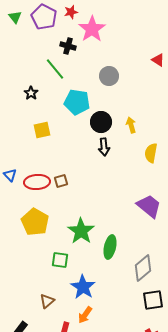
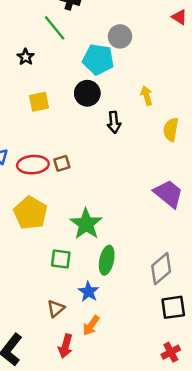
cyan pentagon: (77, 102) -> (98, 59), moved
black circle: (101, 122) -> (87, 93), moved
green ellipse: (110, 247) -> (107, 260), moved
blue star: (83, 287) -> (89, 292), size x0.7
brown triangle: (47, 301) -> (56, 309), moved

